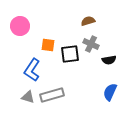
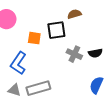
gray cross: (91, 44) -> (74, 54), moved
black square: (70, 54) -> (56, 30), moved

